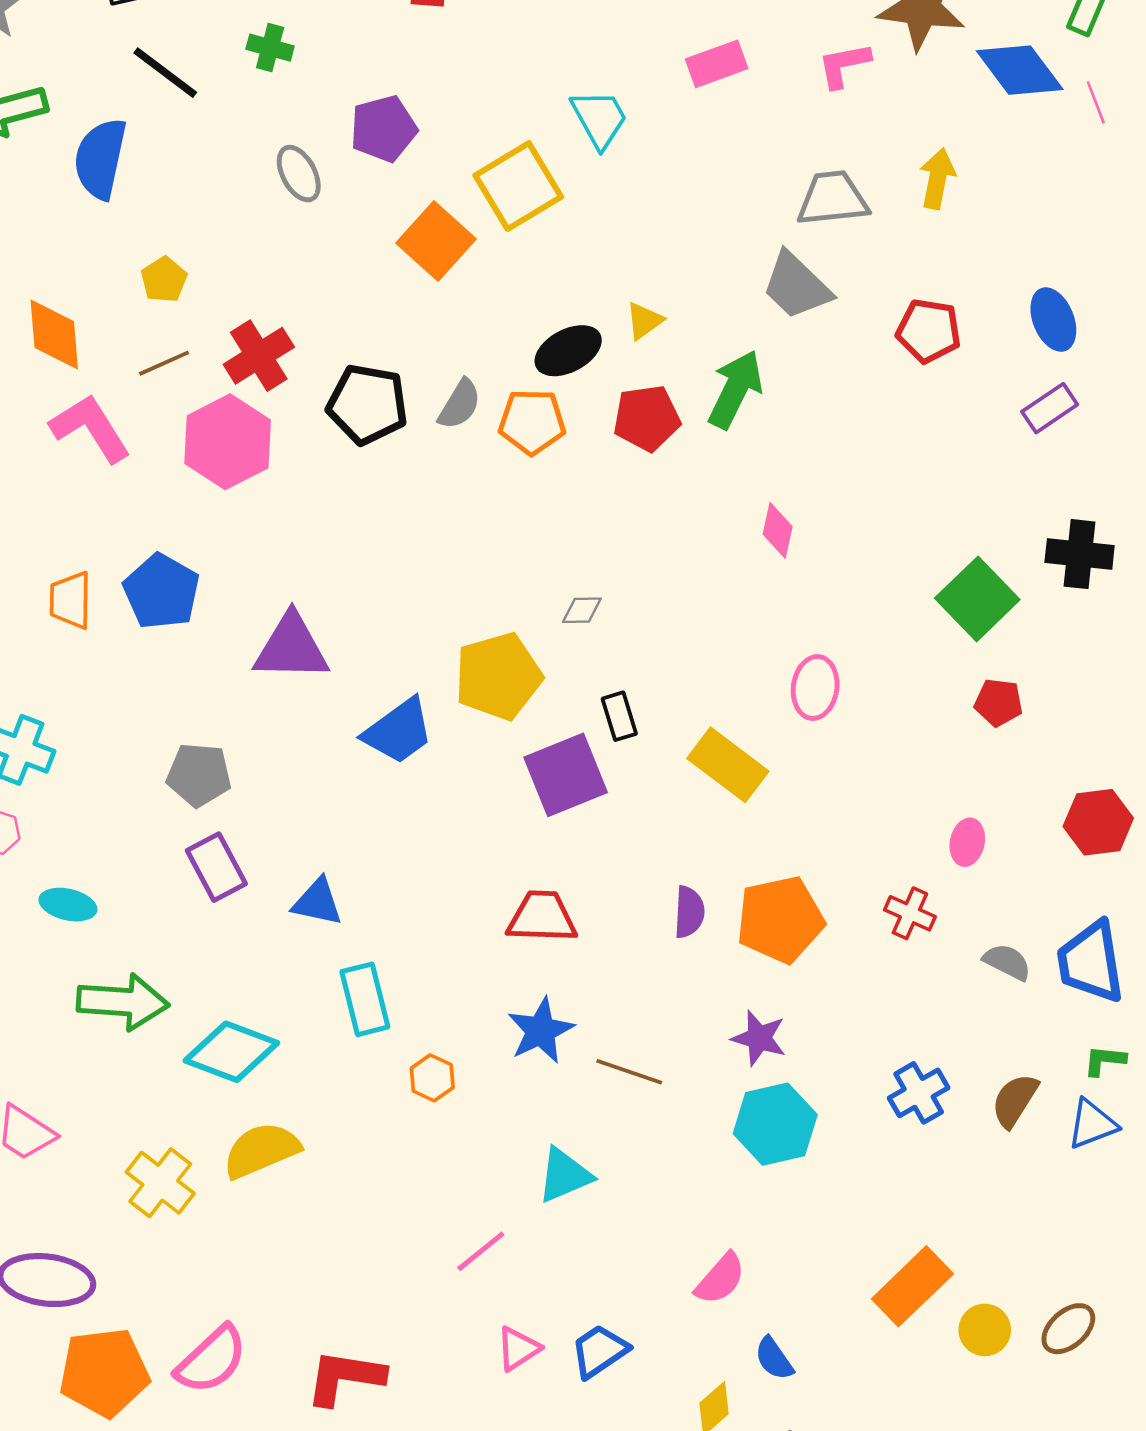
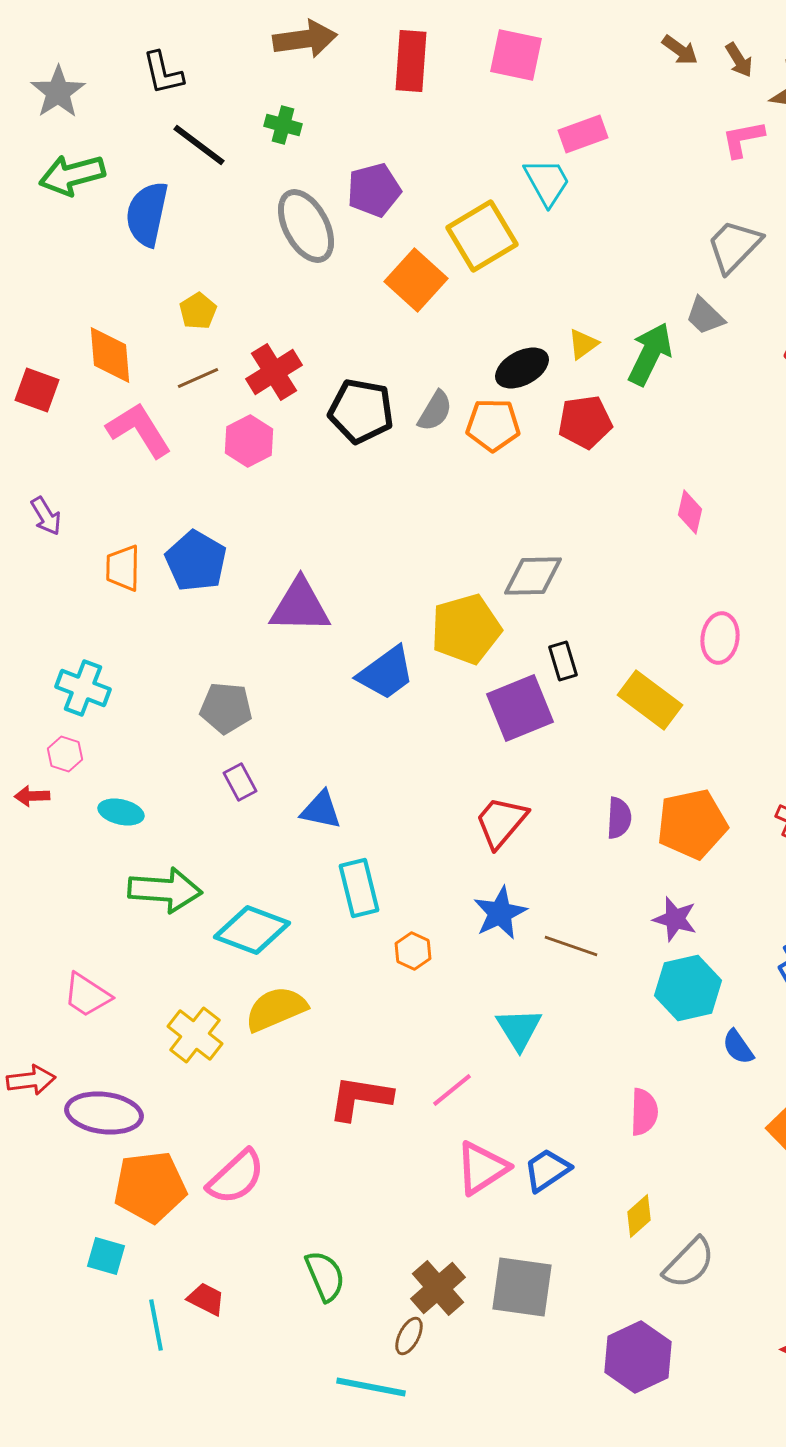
pink rectangle: (717, 64) -> (583, 134), moved
gray ellipse: (299, 174) -> (306, 226), size x1.6
gray trapezoid: (833, 199) -> (734, 246), turned -40
gray trapezoid: (796, 286) -> (705, 316), size x0.7
green arrow: (735, 389) -> (650, 354), moved
pink hexagon: (228, 442) -> (249, 441), size x0.7
gray diamond: (582, 610) -> (533, 576), size x1.8
purple rectangle: (216, 867) -> (240, 782), size x0.7
red trapezoid: (542, 917) -> (501, 822), turned -52
cyan triangle: (564, 1175) -> (519, 1029), turned -39
pink semicircle: (720, 1279) -> (644, 1112), turned -39
pink triangle: (518, 1349) -> (482, 1168), size x1.5
blue semicircle: (774, 1359) -> (738, 1047), moved
red L-shape: (345, 1377) -> (360, 1098), moved

